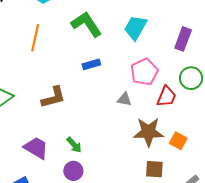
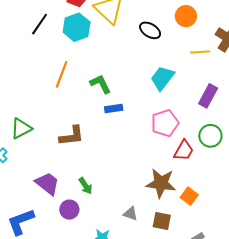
green L-shape: (86, 24) -> (101, 84), moved, size x0.7
gray triangle: (124, 99) -> (131, 214), moved
purple circle: (73, 171) -> (69, 210), moved

